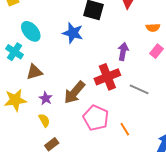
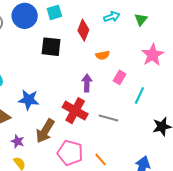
orange semicircle: (153, 28) -> (103, 55), moved
blue star: (73, 33) -> (29, 100), moved
red cross: (107, 77) -> (75, 111), turned -30

